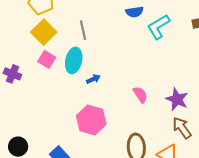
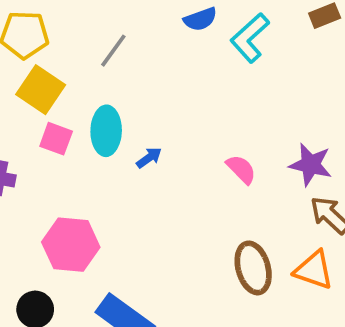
gray line: (83, 30) -> (113, 51), moved, turned 60
pink hexagon: (91, 120) -> (71, 245), moved

